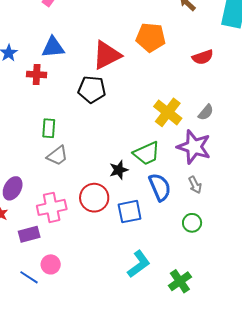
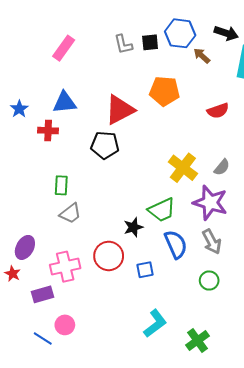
gray arrow: (195, 185) -> (212, 242), size x1.4
blue square: (130, 212) -> (145, 270), size x0.7

